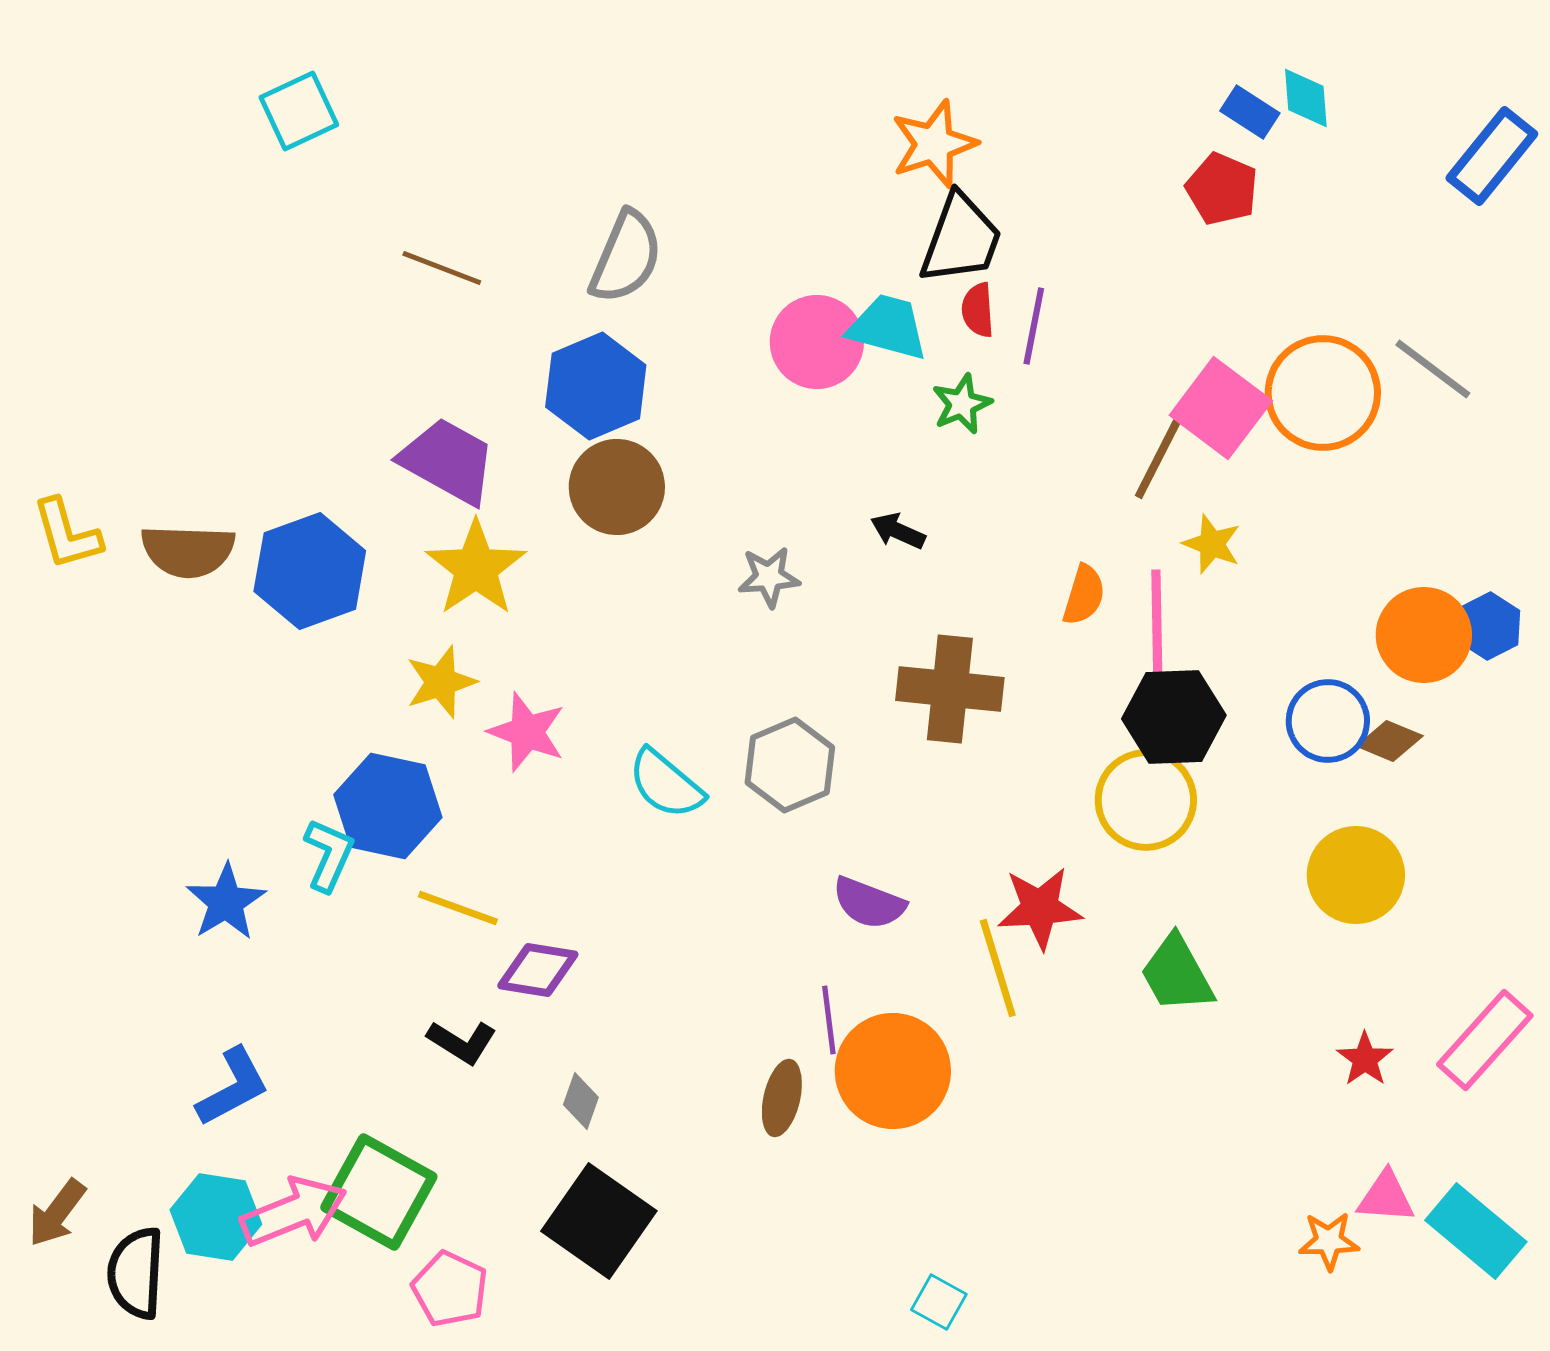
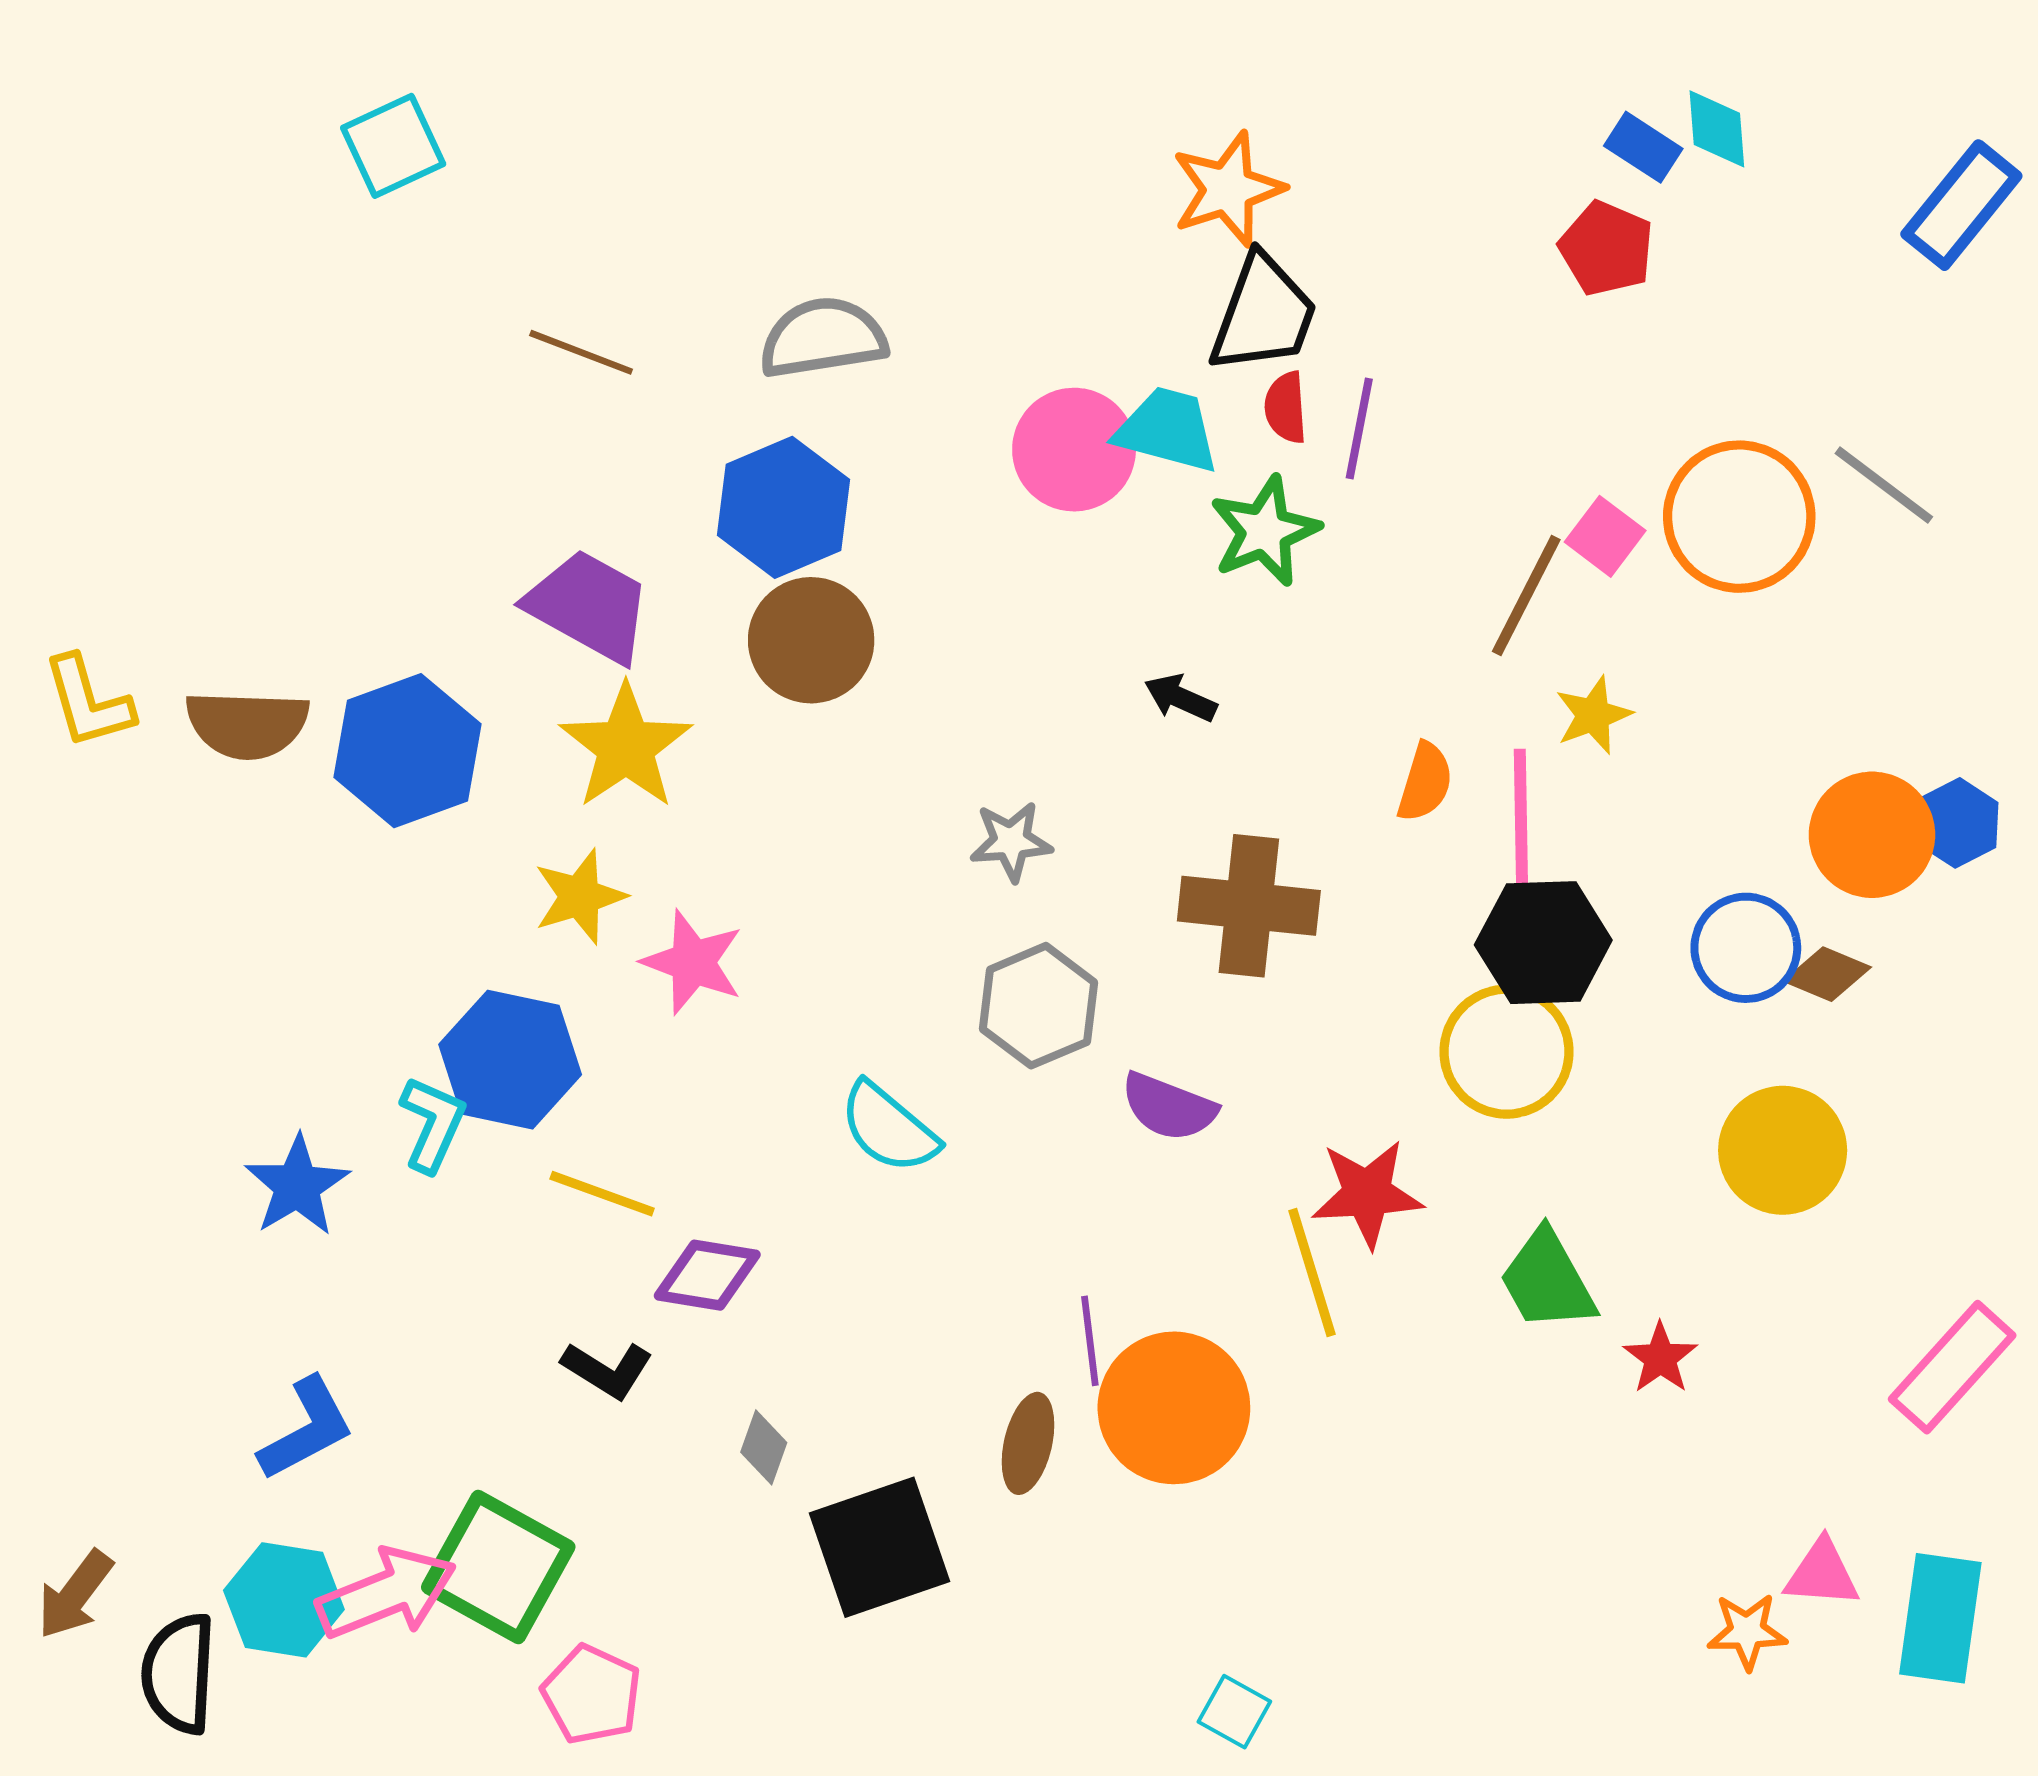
gray semicircle: (626, 257) -> (823, 338), turned -122
green star: (962, 404) -> (1265, 531), size x1.4
pink square: (1221, 408) -> (1605, 536), size x0.6
yellow star: (1212, 544) -> (1593, 715), turned 30
gray star: (769, 577) -> (1011, 841), moved
cyan semicircle: (666, 784) -> (889, 1128), moved
purple semicircle: (869, 903) -> (1169, 1107), moved
red star: (1365, 1059) -> (1660, 1358), moved
black square: (599, 1221) -> (879, 1547), moved, turned 36
cyan rectangle: (1476, 1231) -> (1940, 1618), turned 58

